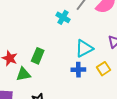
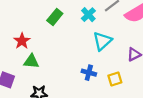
cyan triangle: (84, 48) -> (102, 41), moved, turned -30
green rectangle: (38, 56) -> (55, 17), moved

